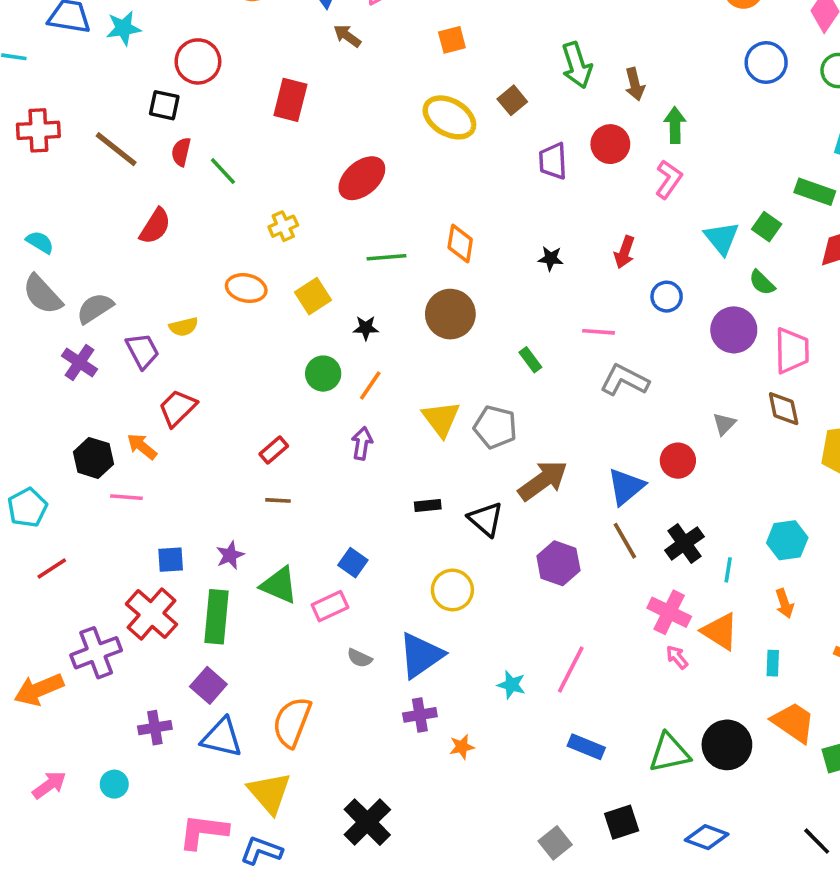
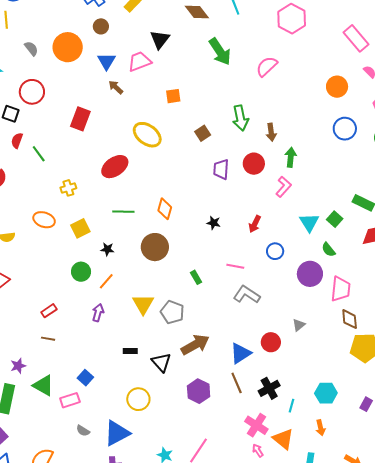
yellow ellipse: (449, 117) -> (147, 135), moved
brown diamond: (784, 409) -> (350, 319), moved

